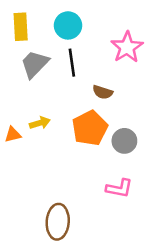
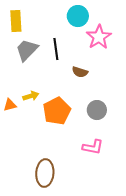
cyan circle: (68, 25) -> (78, 16), moved
orange pentagon: (90, 128) -> (57, 111), moved

